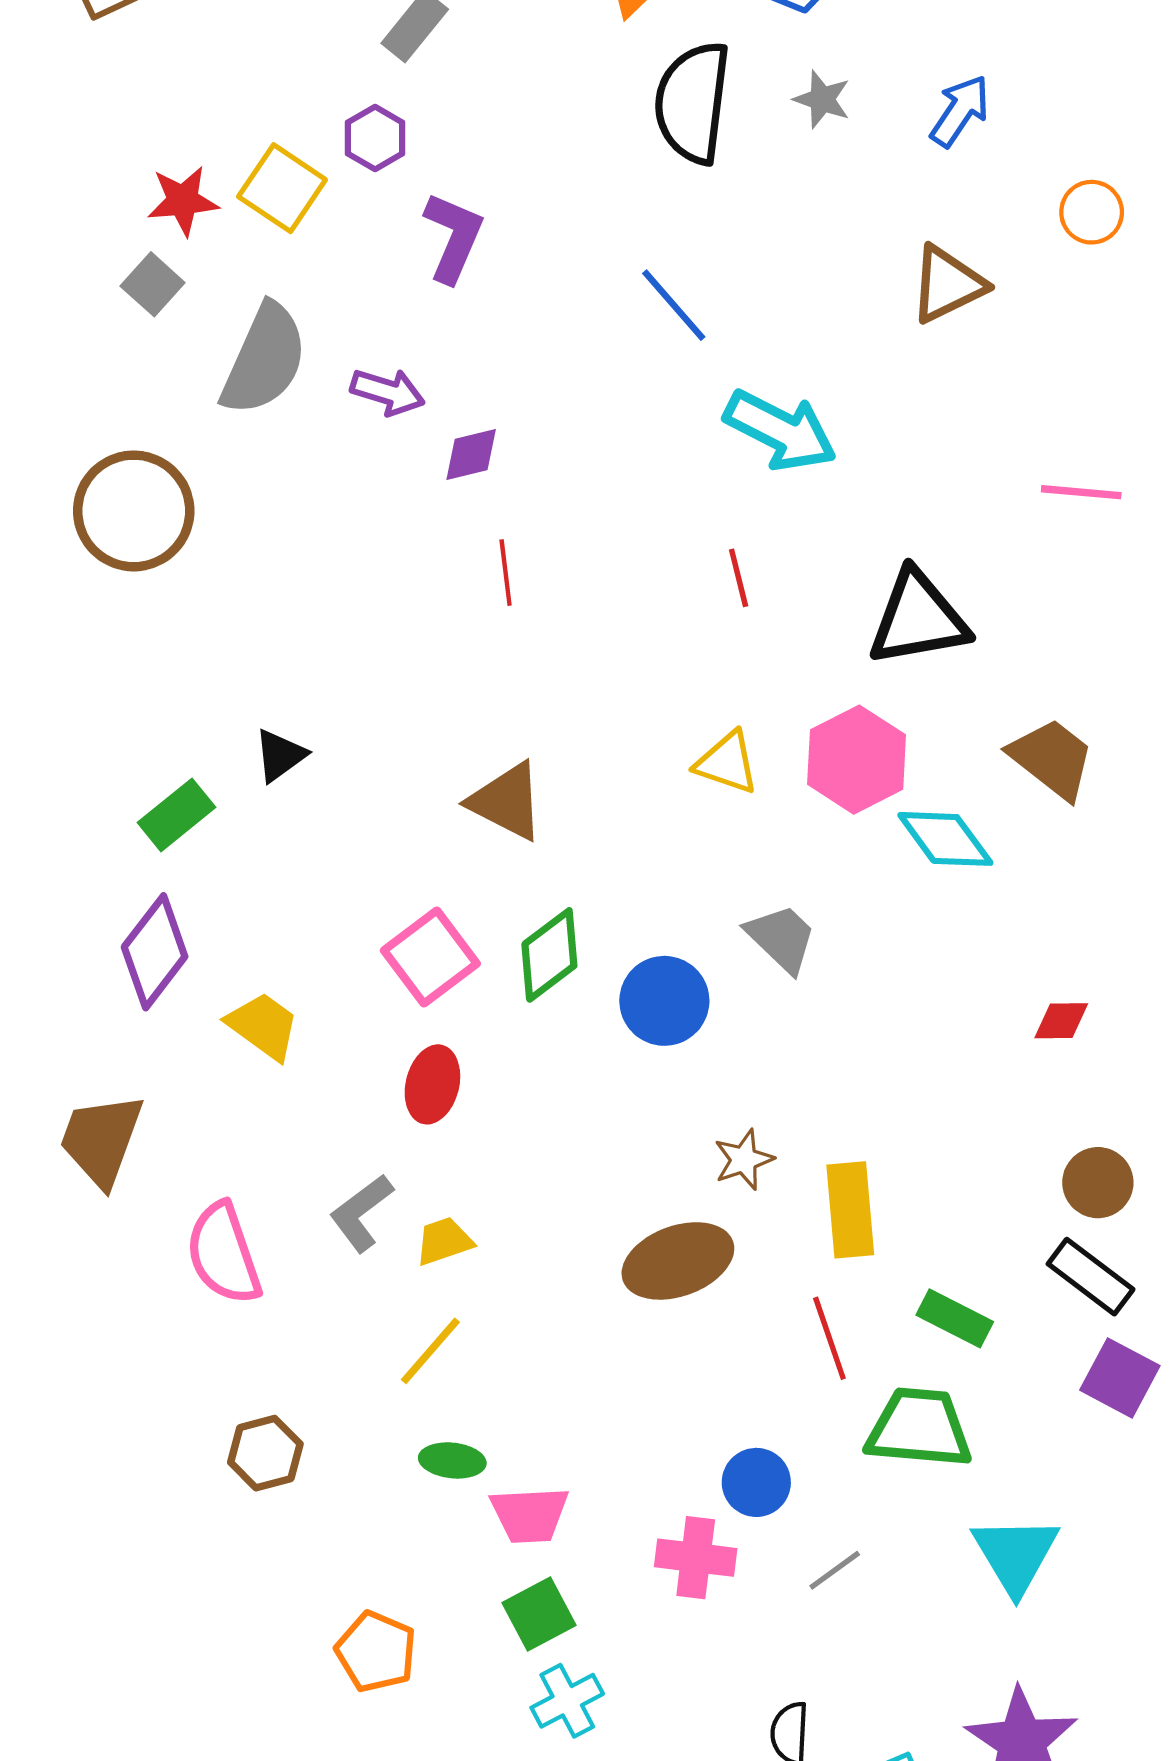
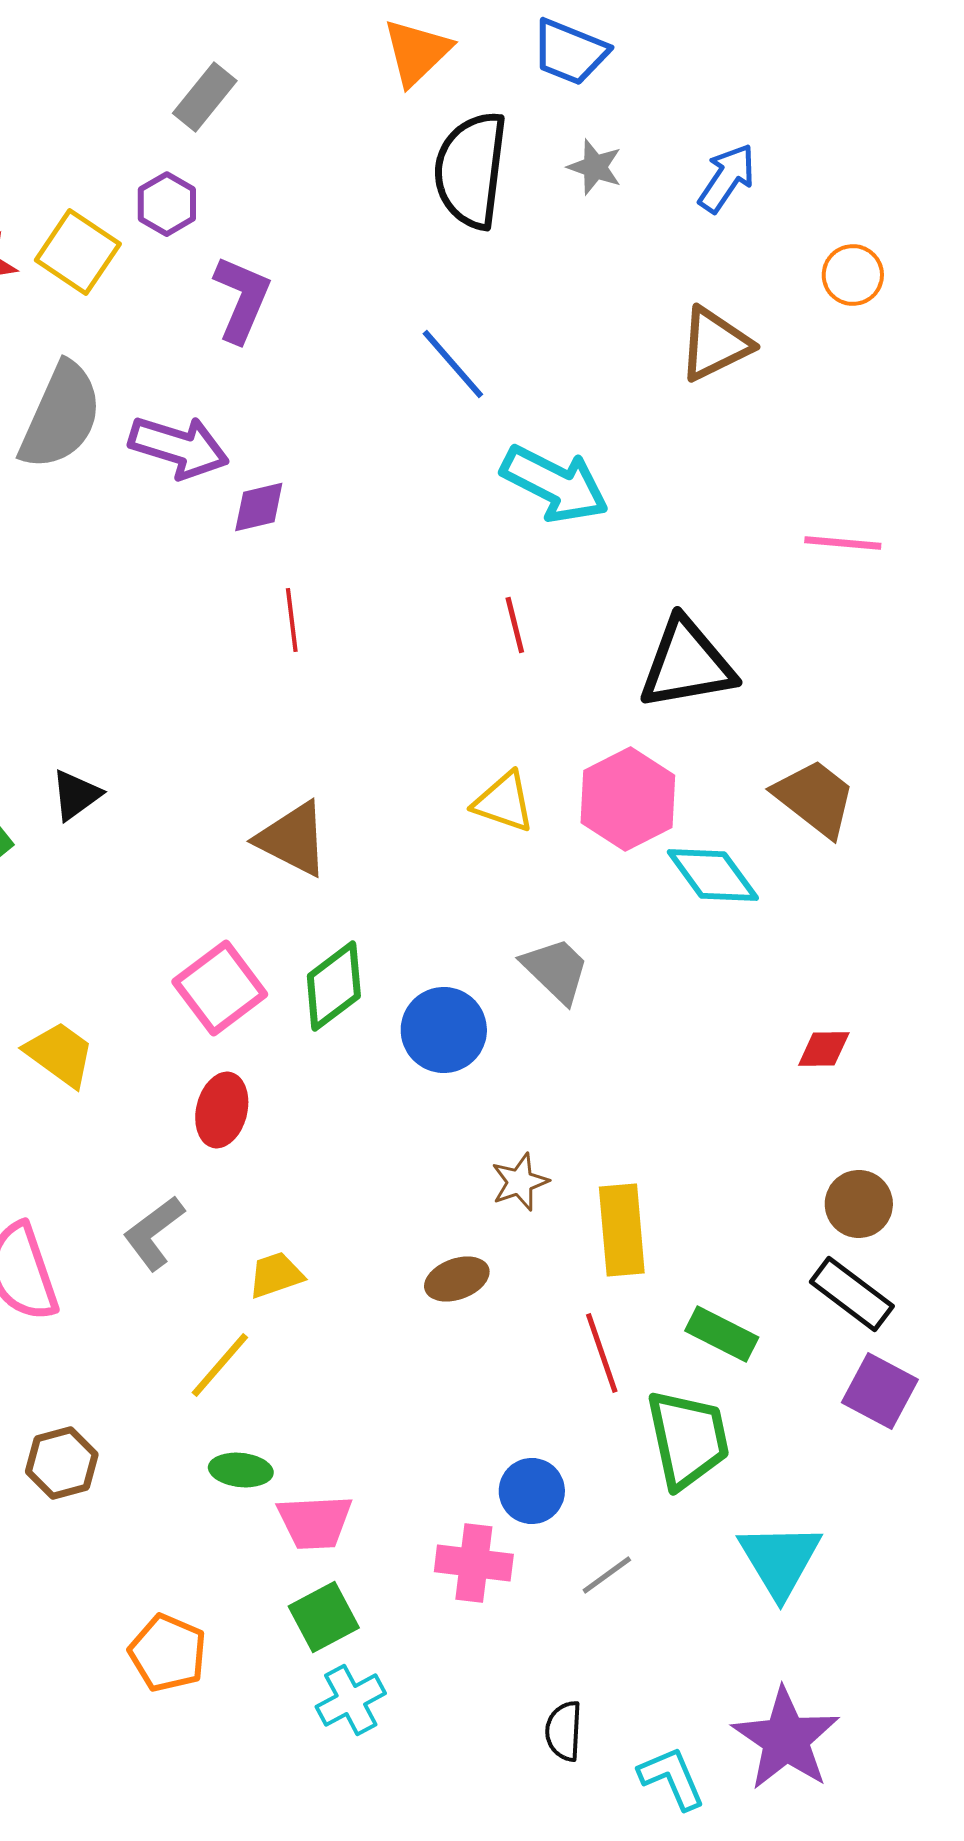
purple arrow: (388, 392) -> (179, 447), size x1.4
yellow trapezoid: (444, 1241) -> (276, 1275), moved
brown ellipse: (678, 1261) -> (457, 1279), size x0.6
green trapezoid: (919, 1428) -> (688, 1439), turned 73

